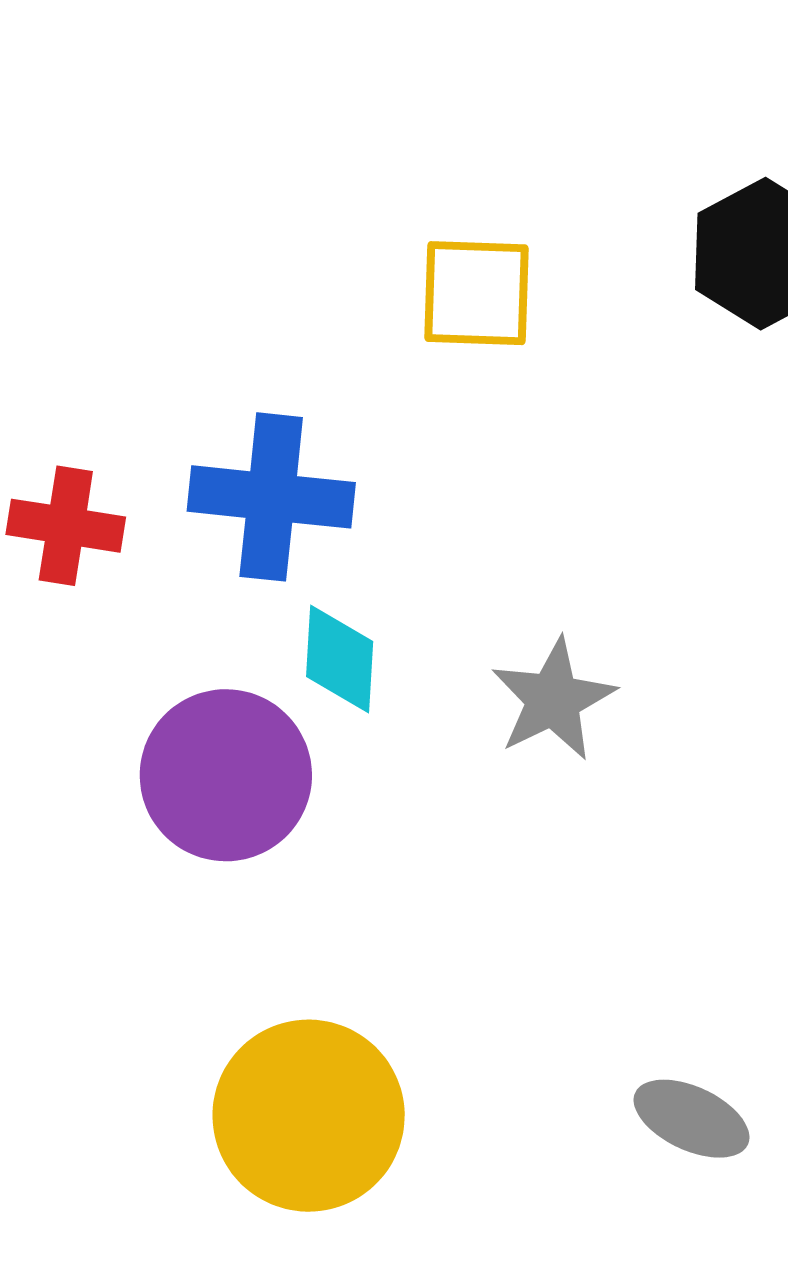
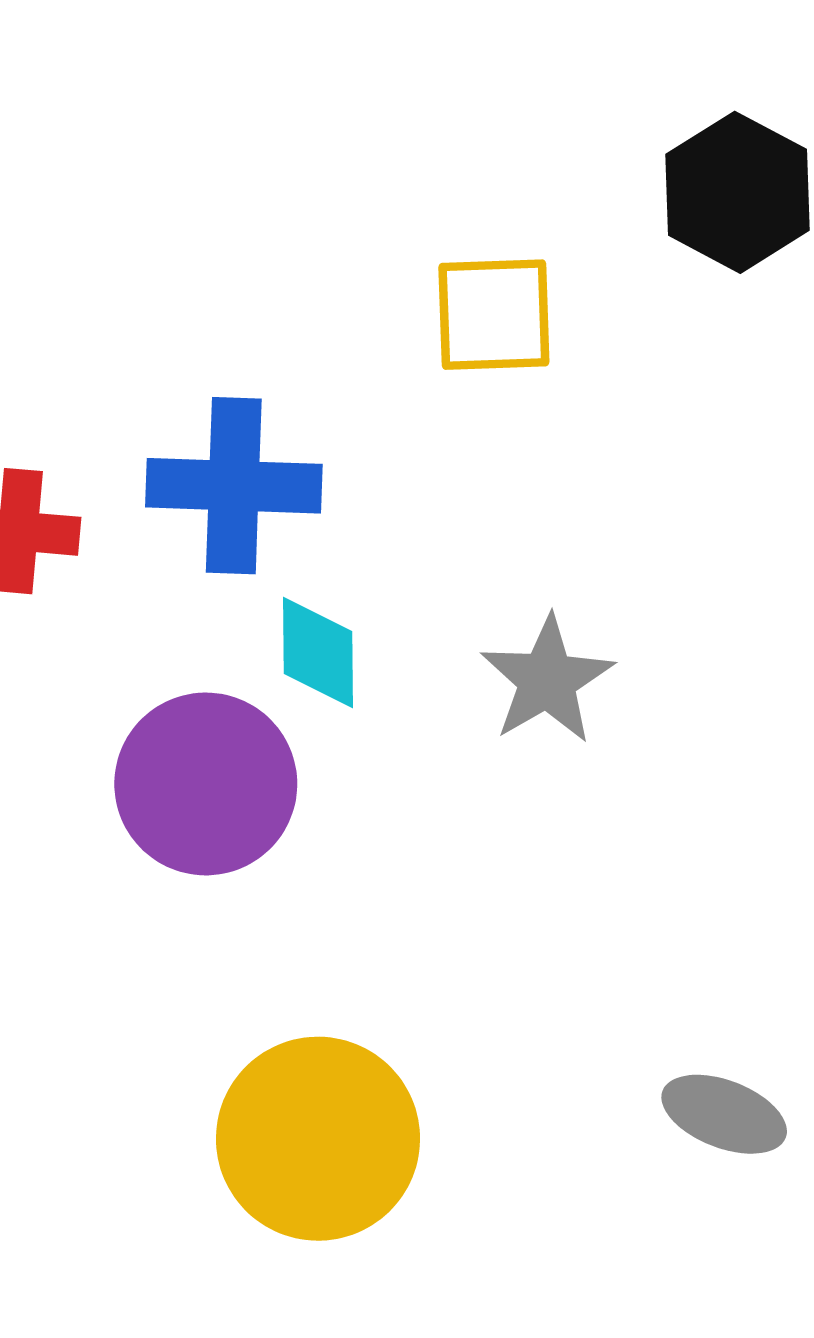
yellow square: (476, 293) -> (494, 315), moved

